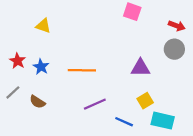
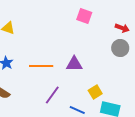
purple triangle: (140, 68) -> (74, 64), moved
purple line: (95, 104) -> (52, 95), turned -30

